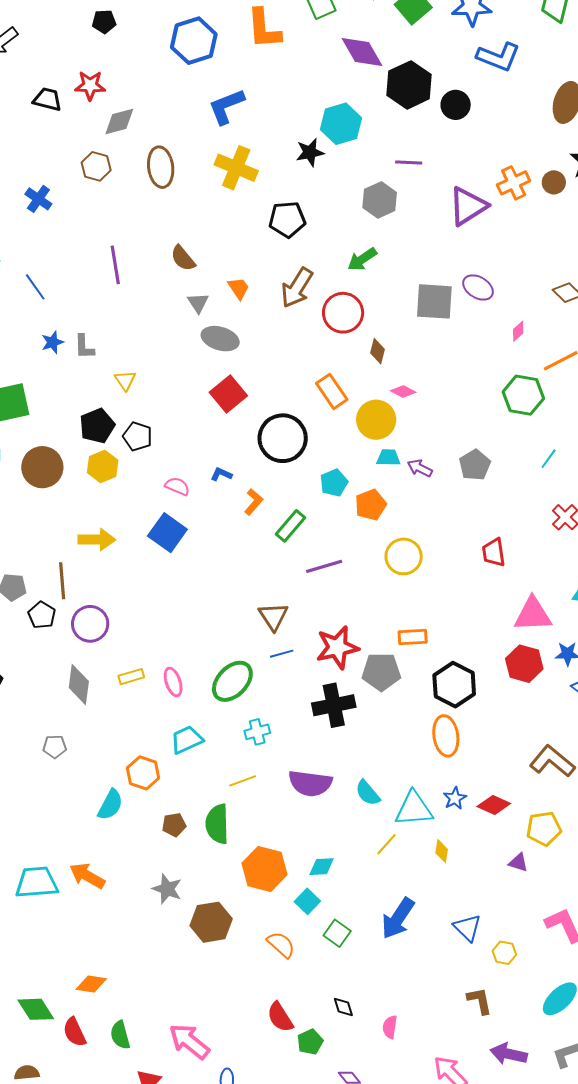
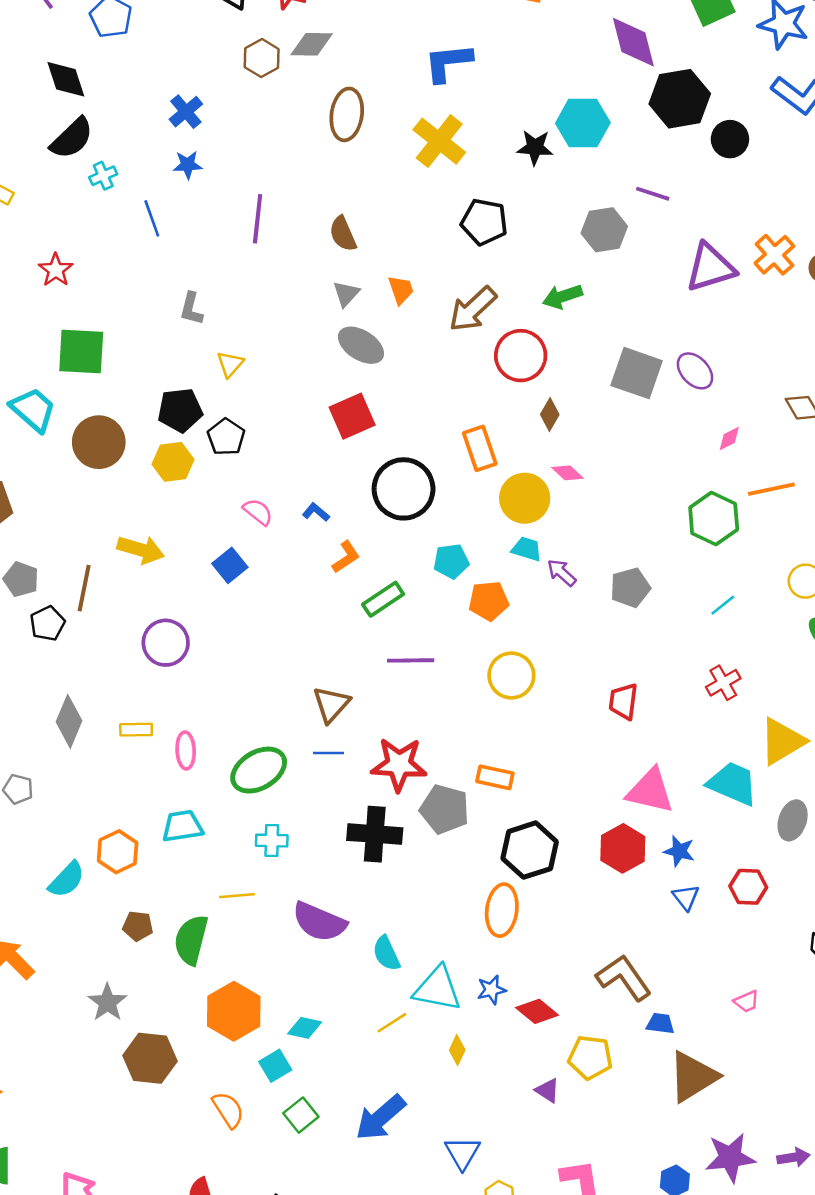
brown hexagon: (96, 166) -> (262, 58), moved
orange cross: (514, 183) -> (774, 255), turned -32
blue star: (52, 342) -> (188, 165), moved
blue square: (167, 533) -> (230, 565), size x0.7
purple circle: (90, 624) -> (166, 643), moved

